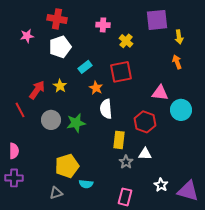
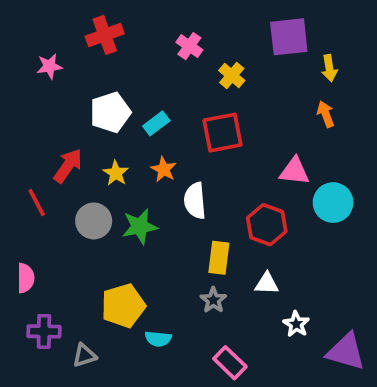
red cross: (57, 19) -> (105, 35), turned -30
pink cross: (103, 25) -> (189, 46), turned 32
white pentagon: (60, 47) -> (110, 112), moved
yellow star: (60, 86) -> (116, 173), moved
orange star: (96, 88) -> (164, 169), moved
gray star: (126, 162) -> (213, 300), moved
purple cross: (14, 178) -> (44, 331), moved
white star: (161, 185) -> (296, 324), moved
gray triangle: (56, 193) -> (84, 355), moved
pink rectangle: (125, 197) -> (230, 363), turned -60

